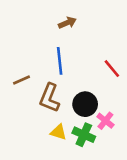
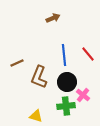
blue line: (60, 61) -> (64, 55), moved
yellow triangle: (58, 132) -> (36, 116), moved
green cross: (84, 135) -> (66, 106), turned -30

